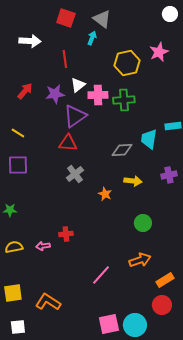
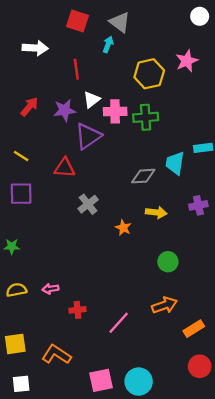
red triangle: (68, 143) -> (65, 168), moved
red cross: (66, 234) -> (78, 310), moved
red circle: (162, 305) -> (200, 366), moved
pink square: (109, 324) -> (101, 380), moved
cyan circle: (135, 325) -> (139, 382), moved

